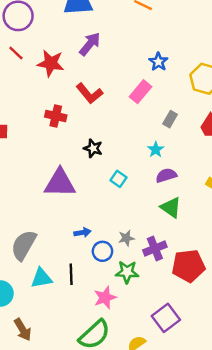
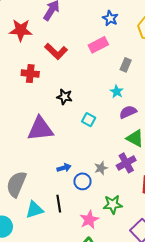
pink rectangle: (140, 92) -> (98, 45), turned 30
purple cross: (155, 249) -> (126, 163), moved
green star: (127, 272) -> (113, 204), moved

